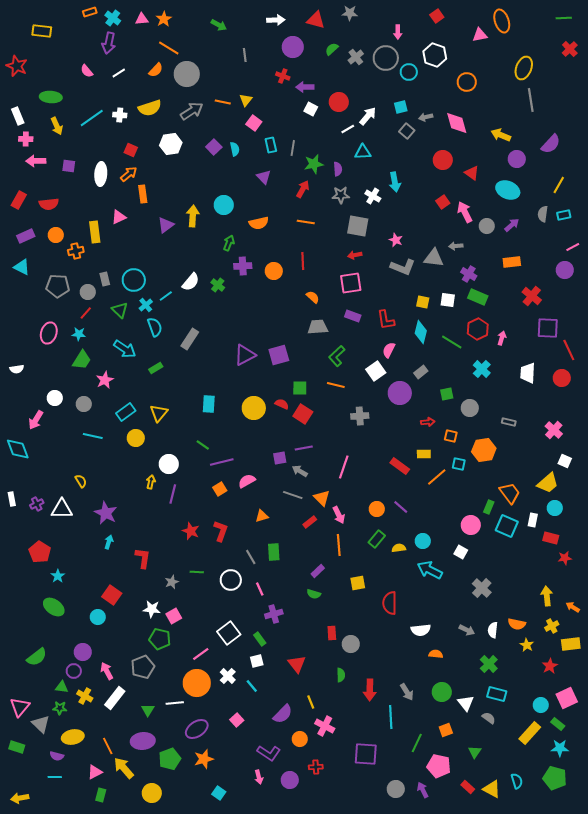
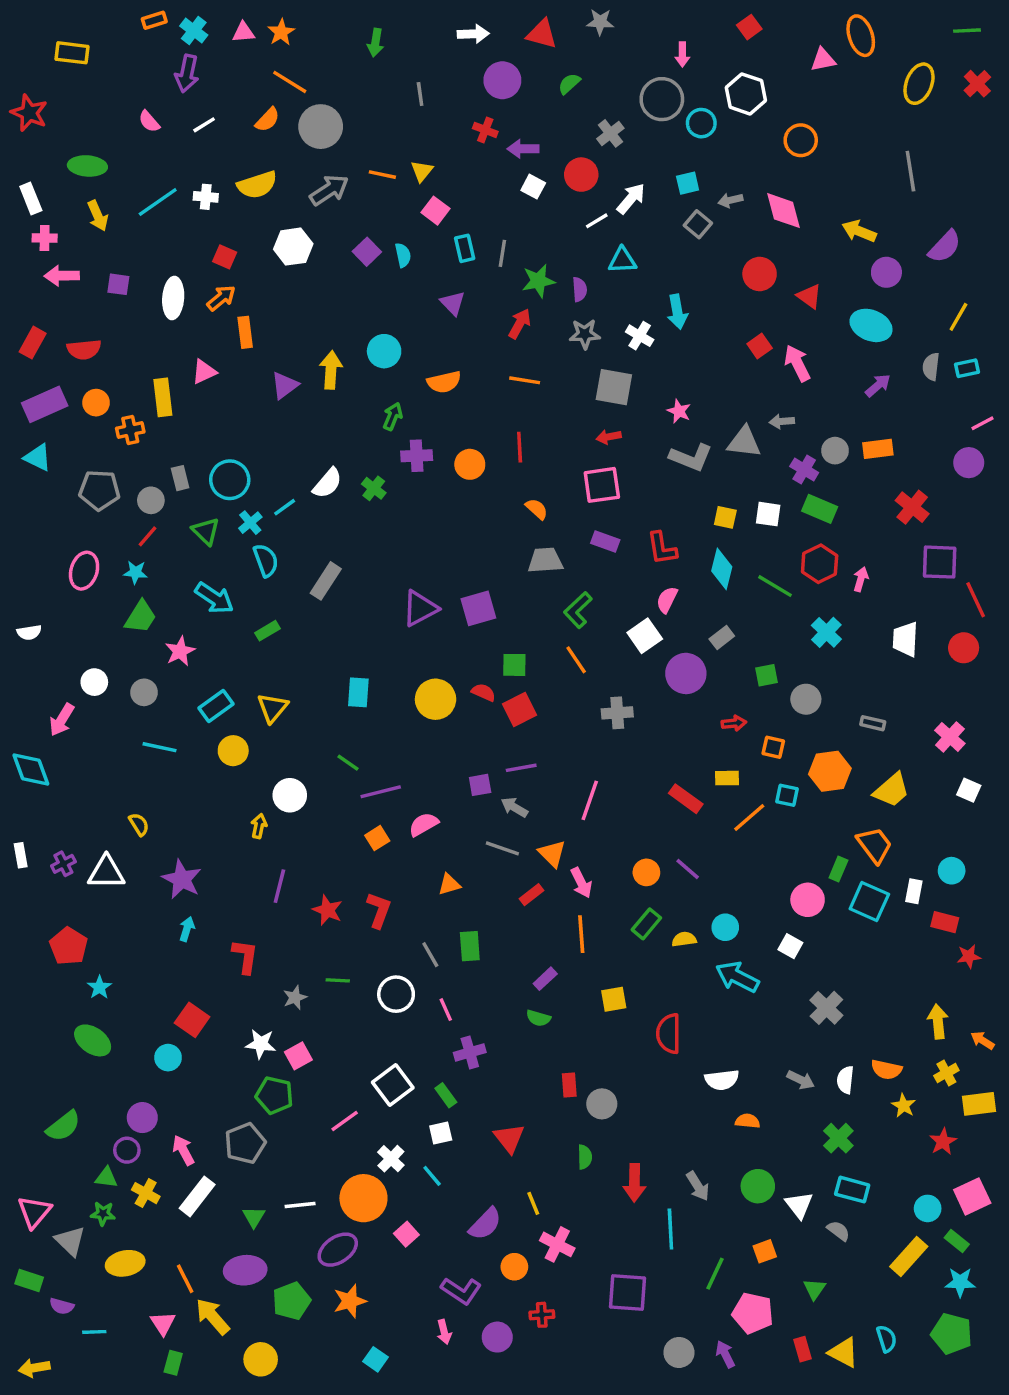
green arrow: (219, 25) -> (375, 43), turned 70
gray cross: (356, 57) -> (610, 133), moved
yellow ellipse: (524, 68) -> (919, 84), moved
gray circle: (487, 226) -> (835, 451), moved
purple rectangle: (26, 236) -> (45, 404), size x1.4
orange line: (336, 385) -> (576, 660), turned 42
red square: (303, 414) -> (520, 710), turned 30
yellow trapezoid: (548, 483) -> (892, 790), moved
purple line: (173, 494) -> (279, 886), moved
orange circle: (197, 683) -> (363, 1198), moved
purple semicircle: (57, 756) -> (62, 1306), moved
pink triangle: (95, 772) -> (163, 1323), turned -35
red rectangle: (468, 787) -> (802, 1349), turned 32

